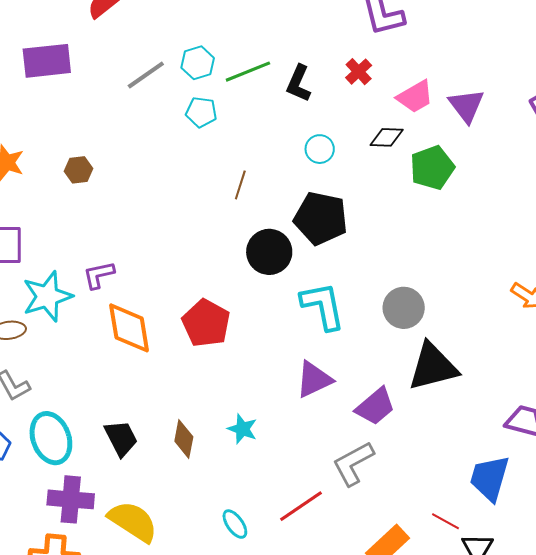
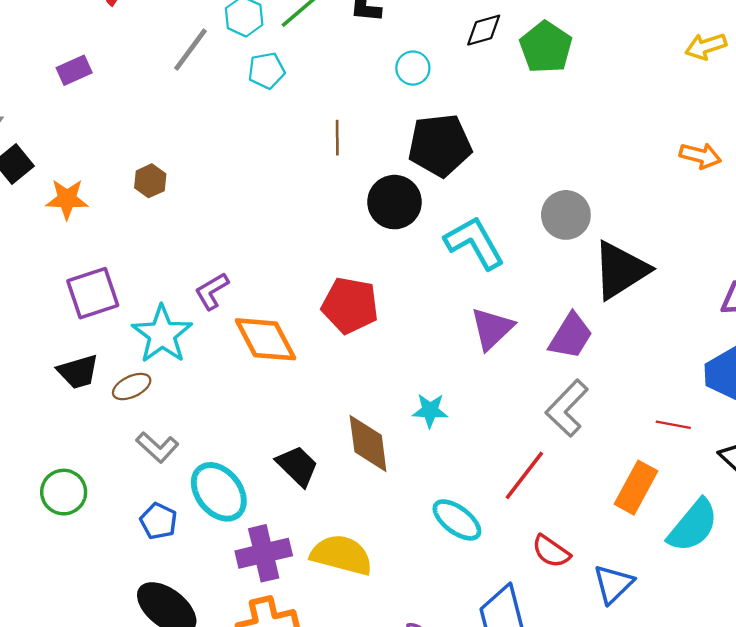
purple rectangle: (47, 61) -> (74, 70), size x0.6
brown diamond: (184, 439) -> (368, 444), size x1.4
red line: (446, 521) -> (673, 425), moved
cyan ellipse: (235, 524) -> (457, 520), size x1.4

